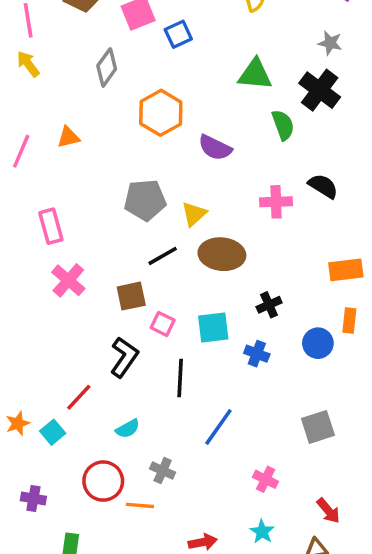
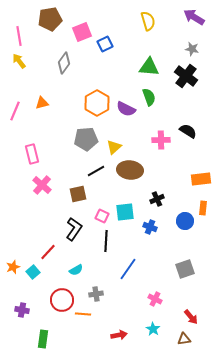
orange hexagon: (161, 113) -> (97, 103), moved
green semicircle: (283, 125) -> (149, 97), moved
pink square: (163, 324) -> (102, 216), moved
gray cross: (163, 471) -> (96, 294), turned -32

